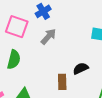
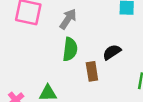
green semicircle: (14, 60) -> (70, 49), moved

